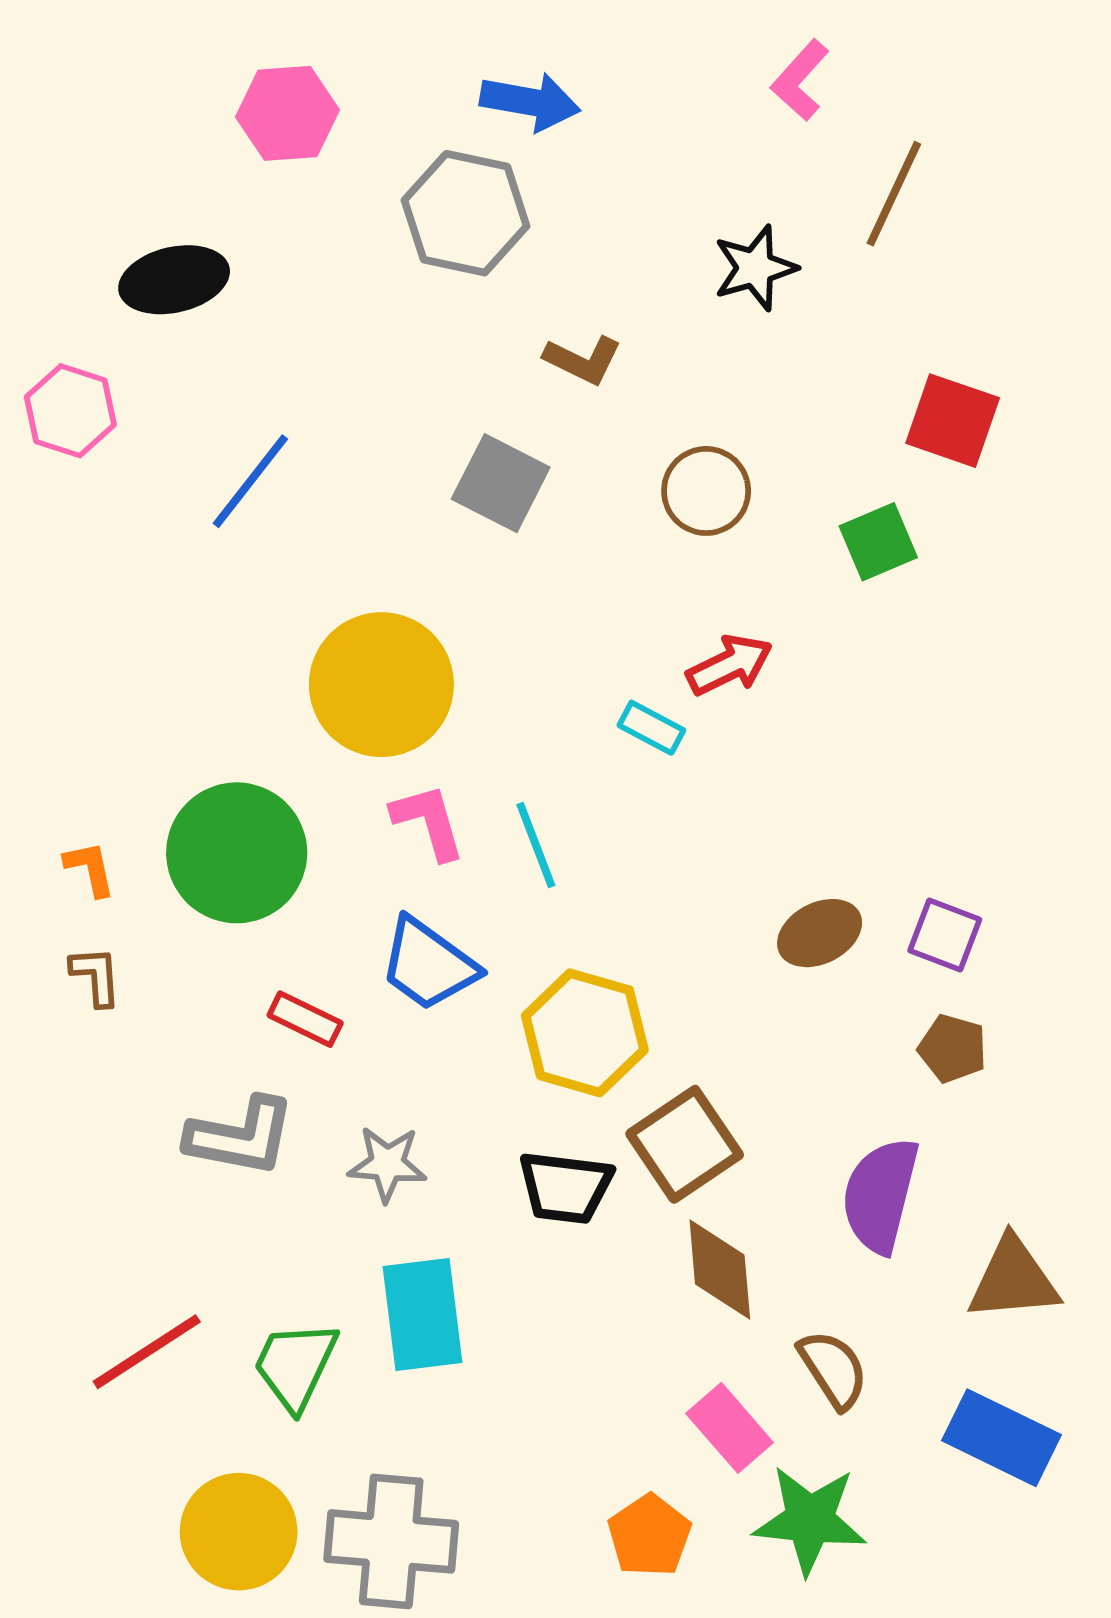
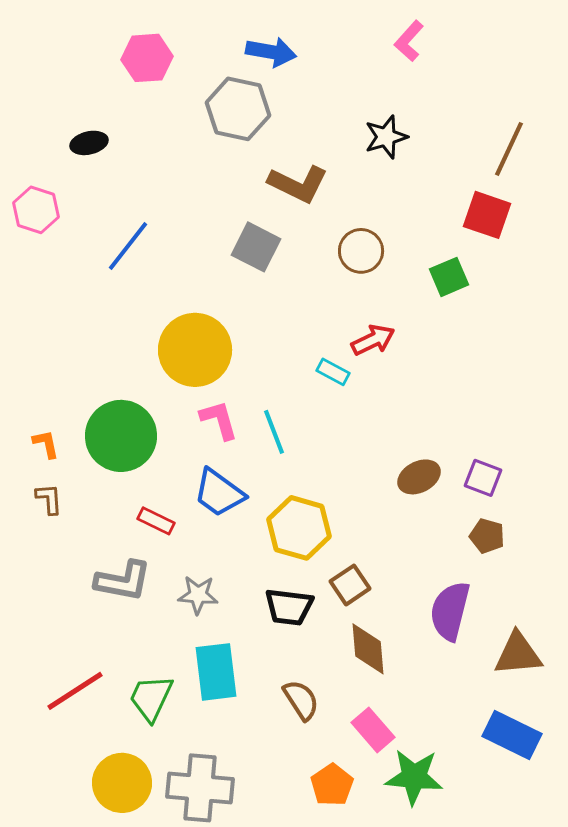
brown line: (894, 194) -> (509, 149), moved
black ellipse: (174, 280) -> (89, 143), size x0.7
brown L-shape: (583, 360) -> (298, 184), size x1.5
brown square: (685, 1144) -> (350, 585), size x0.7
brown semicircle: (833, 1369) -> (301, 700), moved

